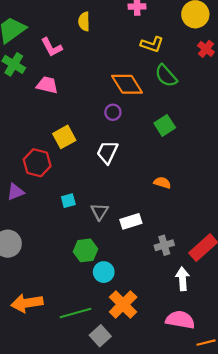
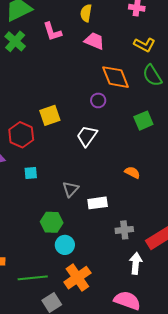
pink trapezoid: (47, 85) -> (94, 41), moved
cyan square: (68, 201) -> (31, 173), moved

